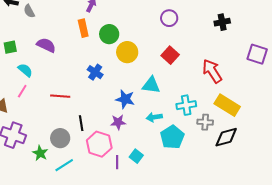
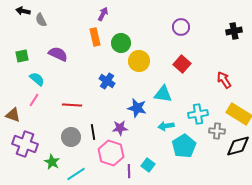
red arrow: (212, 71) -> (224, 80), size x0.7
purple star: (118, 122) -> (120, 128), moved
gray circle: (60, 138) -> (71, 137), moved

